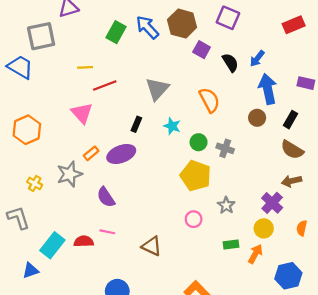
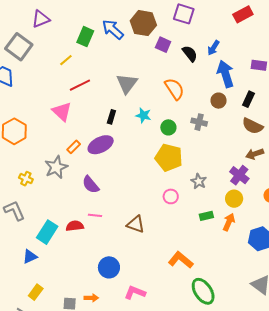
gray square: (41, 36) -> (19, 47), turned -36
yellow line: (85, 67) -> (66, 60), moved, turned -32
gray cross: (225, 148) -> (199, 122), moved

